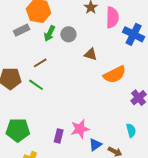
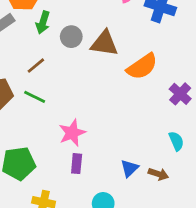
gray circle: (68, 34) -> (71, 37), moved
brown triangle: (91, 54) -> (104, 43), size x1.5
pink star: (80, 129) -> (72, 133), moved

